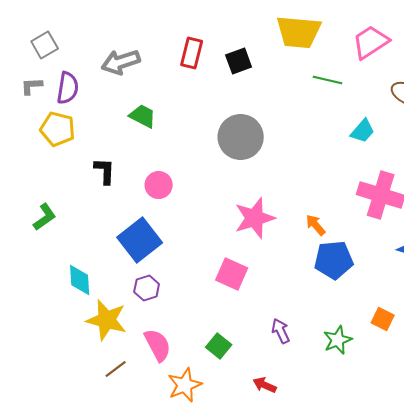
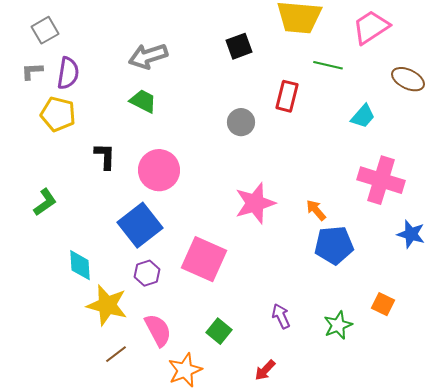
red rectangle: (192, 53) -> (287, 96), moved
gray arrow: (121, 62) -> (148, 56), moved
gray circle: (241, 137) -> (241, 122), size x0.6
pink circle: (159, 185) -> (159, 170), size x1.5
pink square: (232, 274) -> (204, 259), moved, size x1.4
red arrow: (265, 385) -> (265, 370), turned -70

